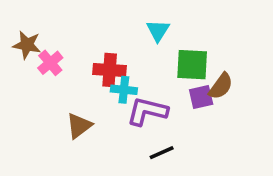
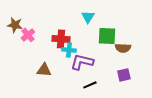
brown semicircle: (221, 86) -> (123, 48), turned 56
purple square: (201, 97) -> (124, 75), moved
brown triangle: (79, 126) -> (44, 70), turned 42

